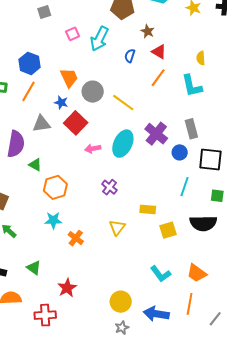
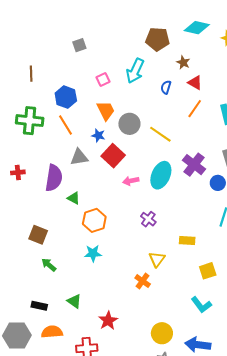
pink square: (73, 34) -> (103, 79), moved
orange line: (29, 91) -> (65, 125), turned -60
yellow square: (168, 230) -> (208, 271), moved
orange cross: (76, 238) -> (143, 281), moved

